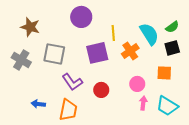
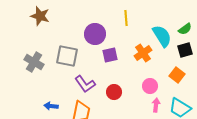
purple circle: (81, 17) -> (95, 34), moved
brown star: (30, 27) -> (40, 16), moved
yellow line: (113, 33) -> (126, 18), moved
purple square: (97, 53) -> (110, 55), size x0.7
orange square: (164, 73) -> (177, 75), turned 35

